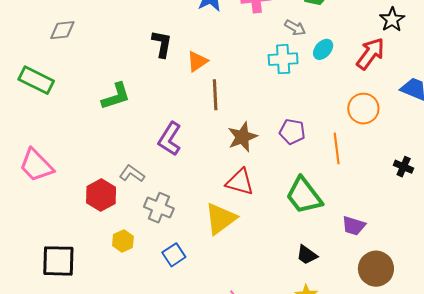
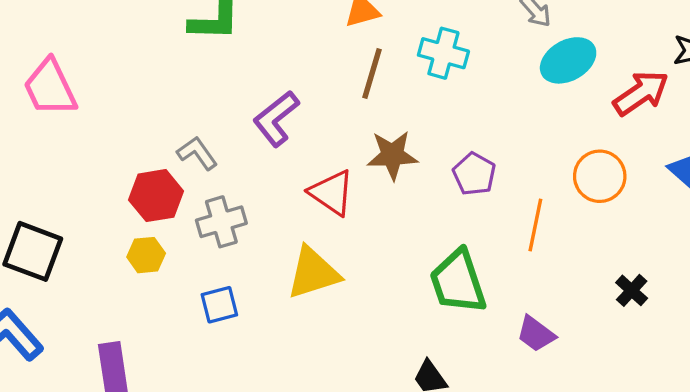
cyan ellipse: (323, 49) -> (568, 60), size x1.5
cyan cross: (283, 59) -> (443, 53), moved
red triangle: (240, 182) -> (332, 193), moved
red hexagon: (101, 195) -> (156, 196), moved
gray cross: (159, 208) -> (221, 222), turned 32
purple trapezoid: (354, 226) -> (536, 334), moved

